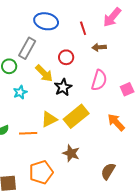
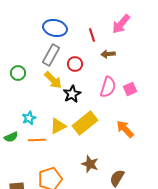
gray rectangle: (27, 48) -> (51, 55), moved
pink square: (127, 89) -> (130, 89), moved
cyan star: (20, 92) -> (29, 118), moved
brown star: (71, 153) -> (90, 164), moved

